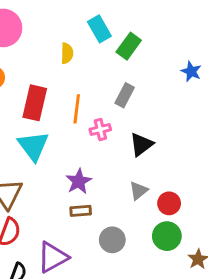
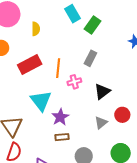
yellow semicircle: (67, 53) -> (36, 29), moved
red rectangle: (35, 103) -> (30, 65), turned 50
cyan triangle: (33, 146) -> (41, 101), moved
red circle: (169, 203) -> (122, 115), moved

